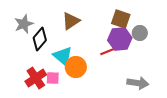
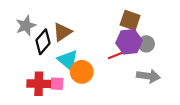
brown triangle: (71, 21) -> (62, 32), moved
gray circle: (140, 33) -> (146, 44), moved
red cross: (36, 78) -> (39, 84), turned 35
gray arrow: (138, 83) -> (148, 76), moved

